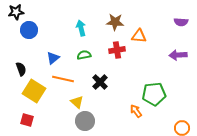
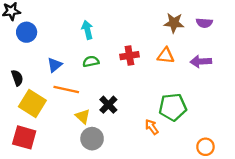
brown star: (115, 22) -> (174, 23), moved
orange triangle: (139, 36) -> (166, 56), moved
black cross: (100, 82) -> (108, 105), moved
red square: (27, 120) -> (24, 137), size x1.5

